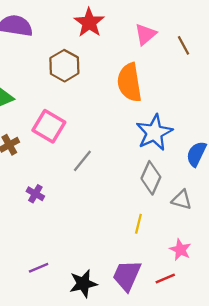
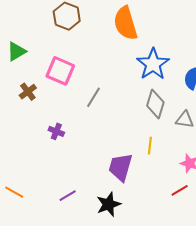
purple trapezoid: (127, 275) -> (121, 167), moved

